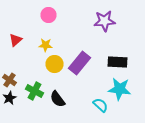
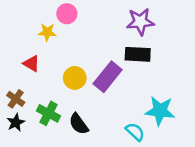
red triangle: (16, 40) -> (31, 64), moved, turned -48
yellow star: (46, 45) -> (47, 32), moved
black rectangle: (118, 62) -> (138, 54), moved

